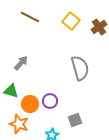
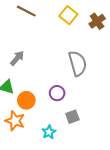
purple circle: (50, 101) -> (57, 93), moved

